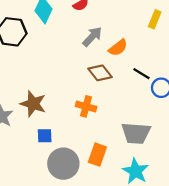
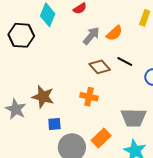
orange semicircle: (118, 48) -> (114, 33), moved
black line: (141, 74) -> (125, 61), moved
orange rectangle: (97, 155) -> (101, 138), turned 30

